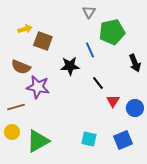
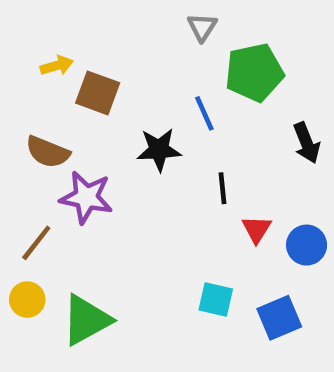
black line: (98, 83) -> (223, 188), turned 32
brown line: (16, 107) -> (36, 243), turned -36
cyan square: (89, 139) -> (216, 300), moved

